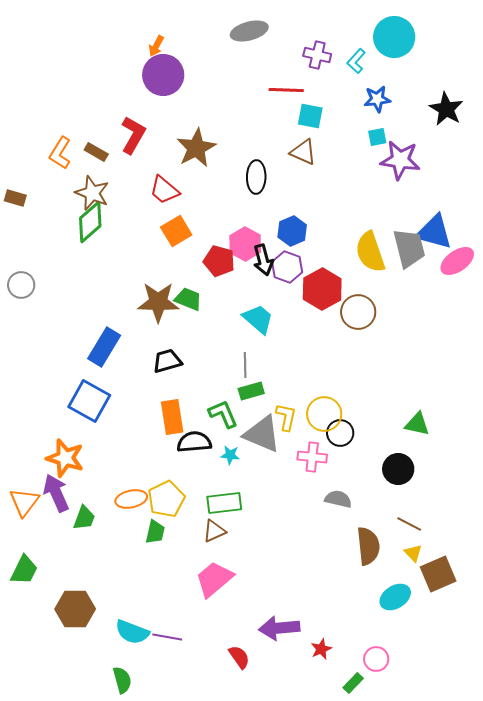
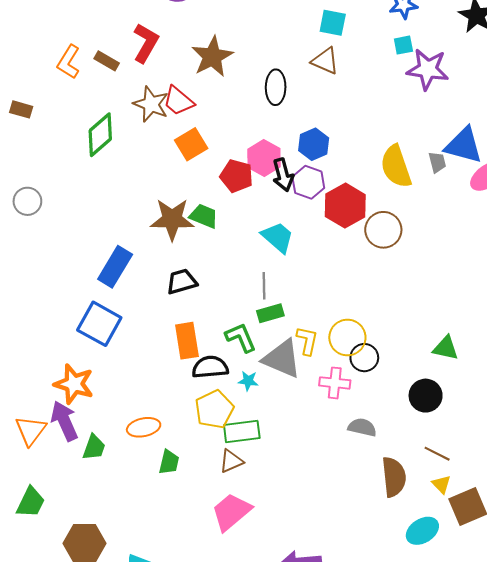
brown star: (92, 193) -> (151, 104), moved
gray trapezoid: (409, 248) -> (437, 162), size x0.5
yellow pentagon: (166, 499) -> (214, 409), moved

